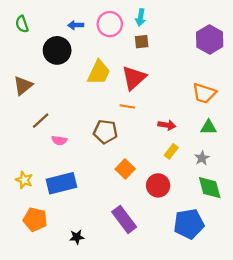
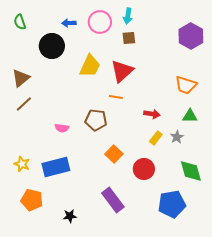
brown line: (41, 121) -> (24, 104), moved
pink semicircle: (59, 140) -> (62, 128), moved
gray star: (202, 158) -> (177, 137), moved

